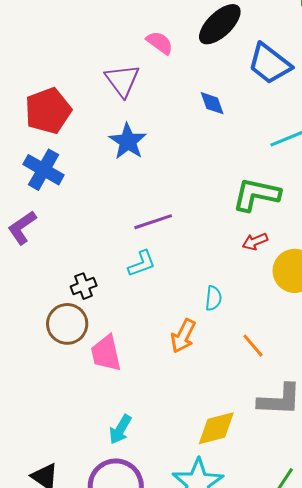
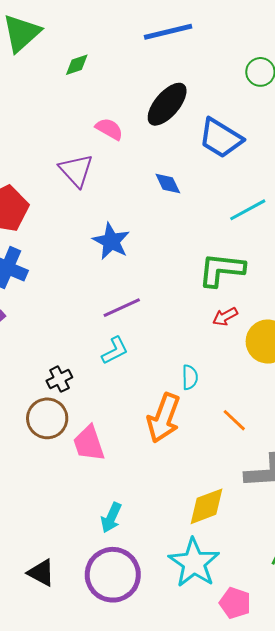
blue star: (128, 141) -> (111, 241), moved
orange arrow: (183, 336) -> (164, 418), size x1.4

